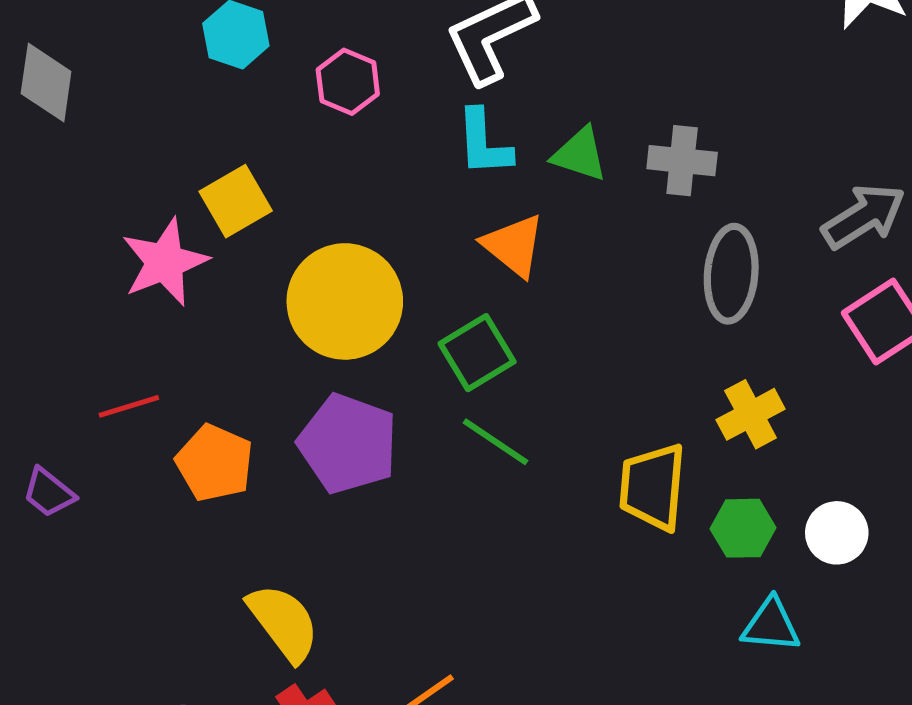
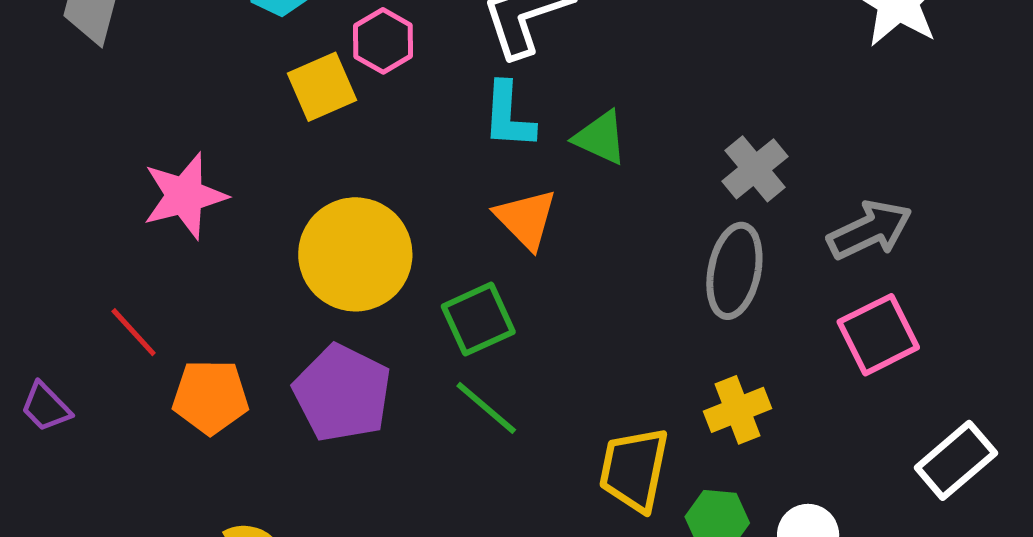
gray cross: (682, 161) -> (755, 169), moved, turned 38
yellow square: (236, 201) -> (322, 87), moved
red line: (129, 406) -> (134, 332), turned 58
orange pentagon: (215, 463) -> (210, 397), turned -30

